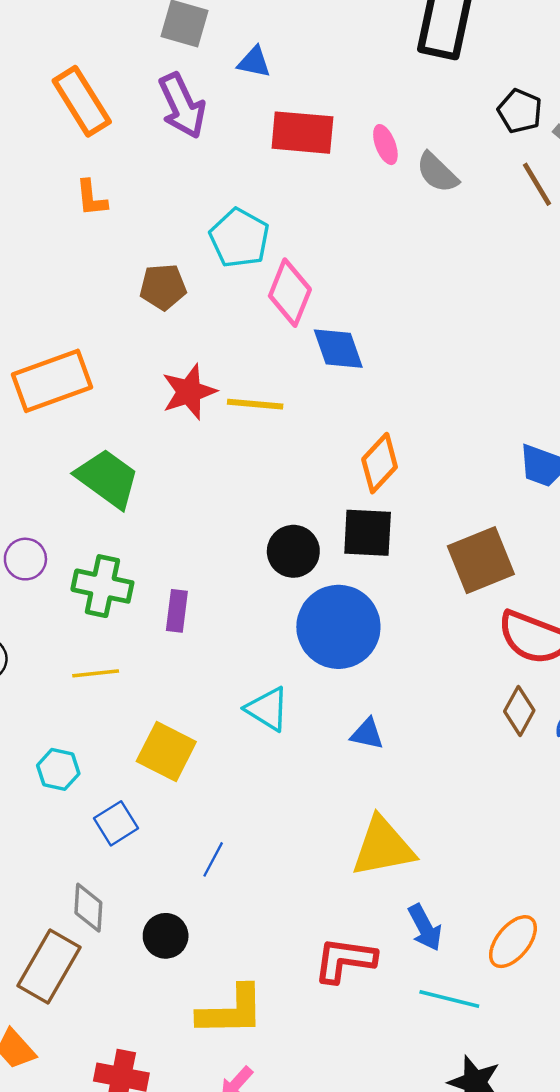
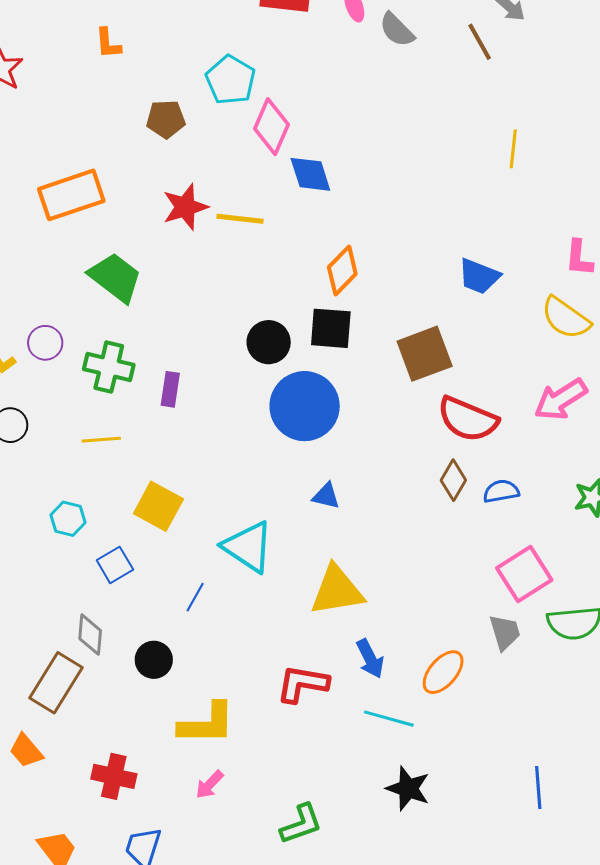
cyan triangle: (267, 709) -> (248, 547), moved, size x1.4

